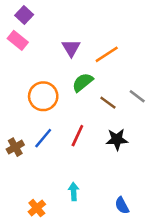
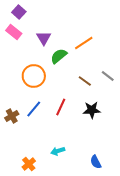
purple triangle: (71, 48) -> (44, 38), moved
green semicircle: (83, 82) -> (59, 56), moved
cyan arrow: (74, 192) -> (58, 151), turned -104

